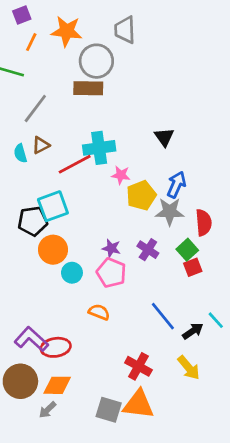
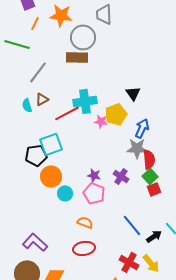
yellow pentagon: (141, 195) -> (116, 114), moved
red semicircle: (204, 223) -> (149, 159), moved
red ellipse: (56, 347) -> (84, 248), moved
red cross: (138, 366) -> (129, 262), moved

